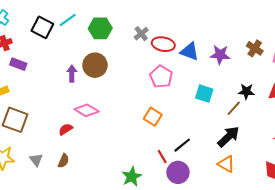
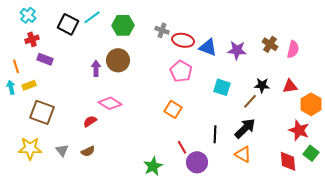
gray cross: (141, 34) -> (162, 30), turned -32
black line: (182, 145) -> (215, 134), moved, turned -48
brown semicircle: (63, 161) -> (88, 151), turned 40

